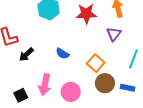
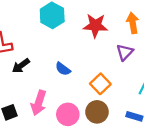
brown circle: (105, 83) -> (97, 112), moved

